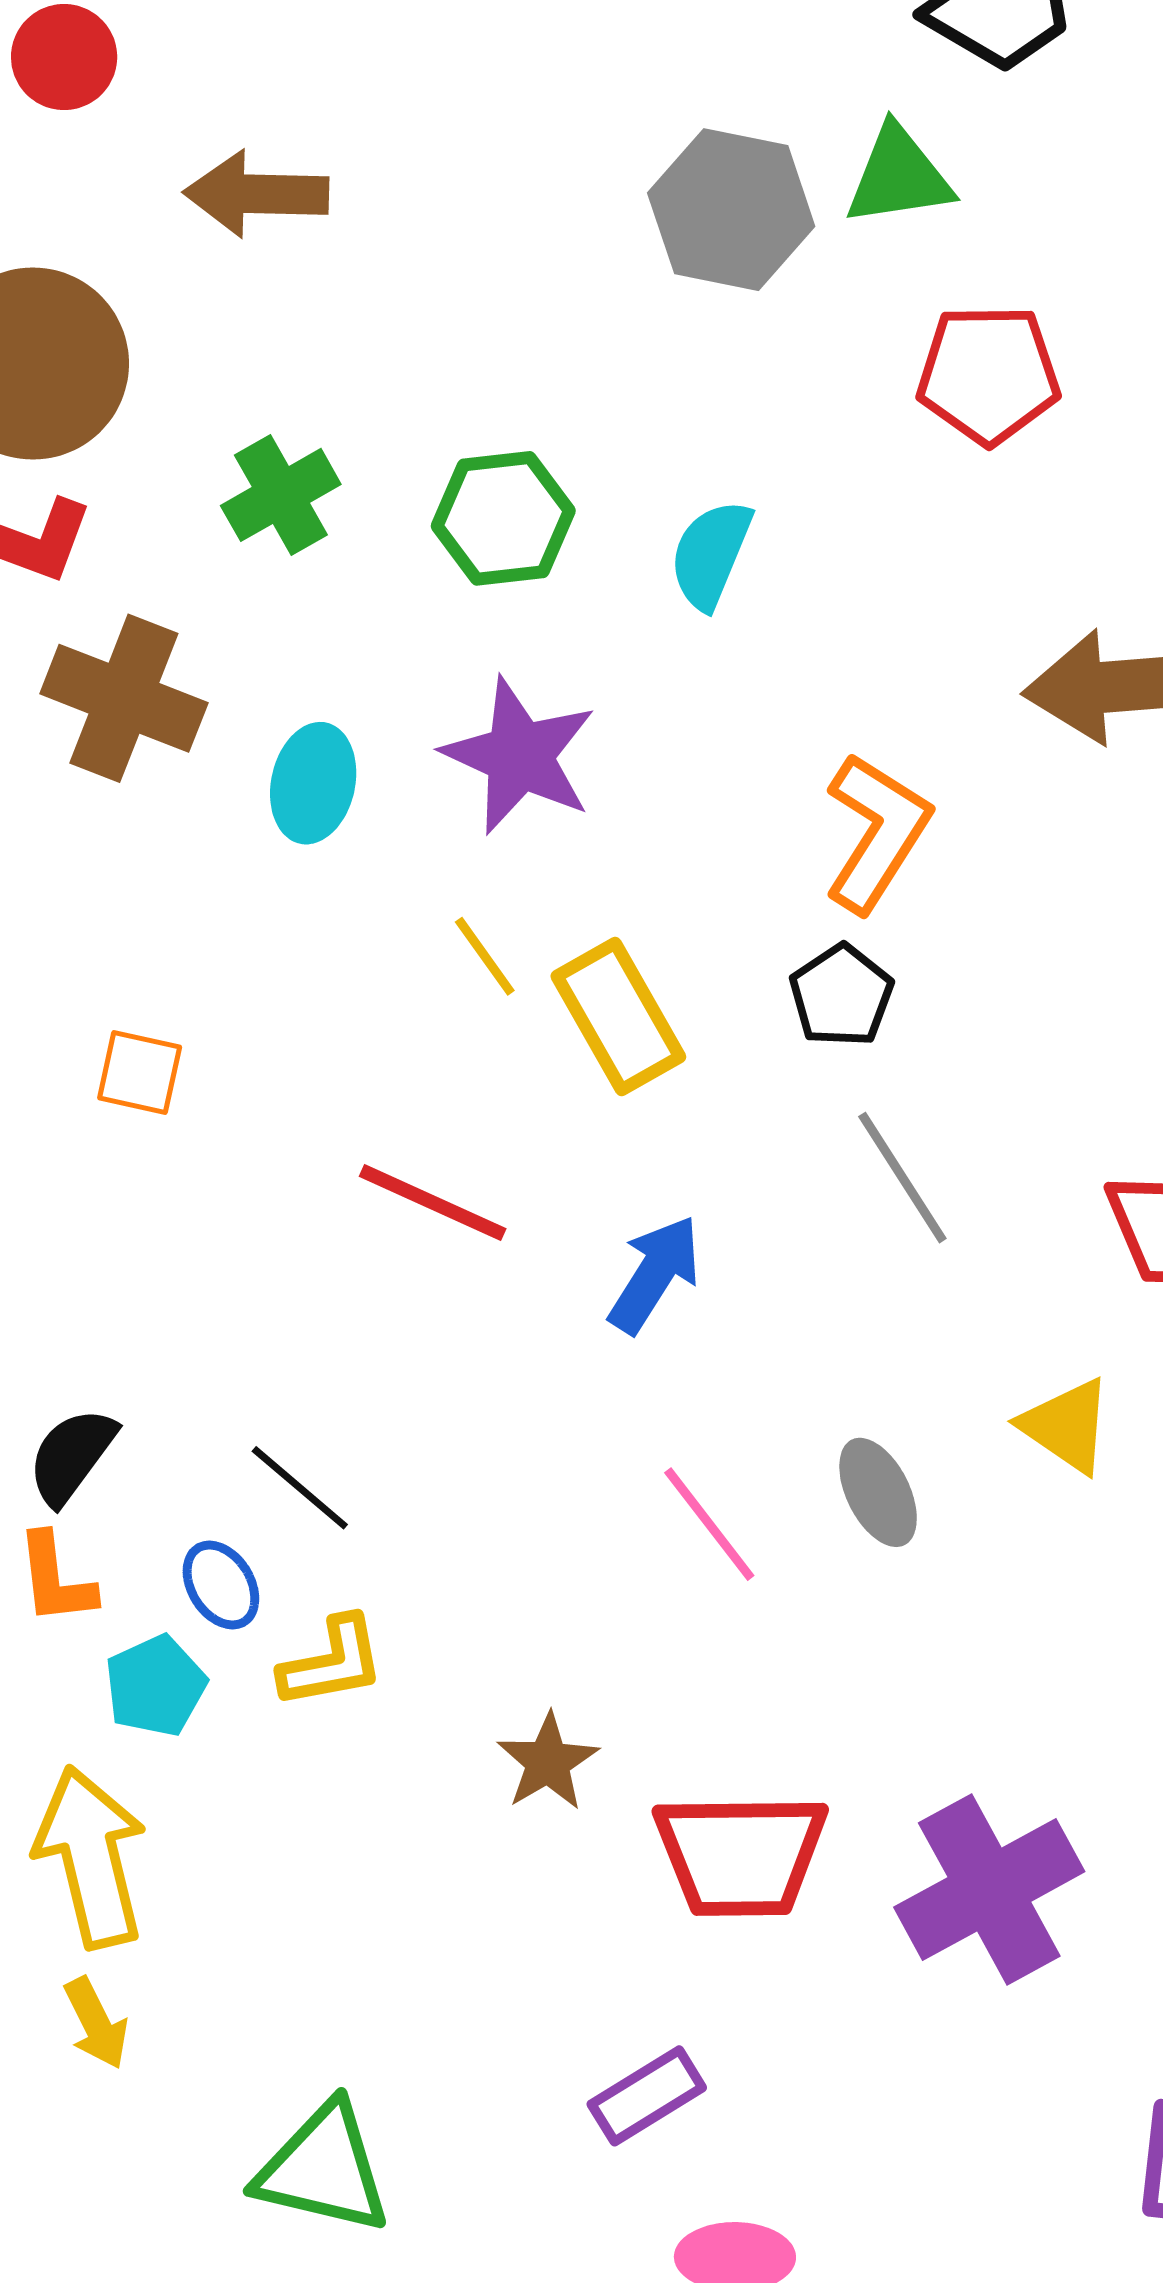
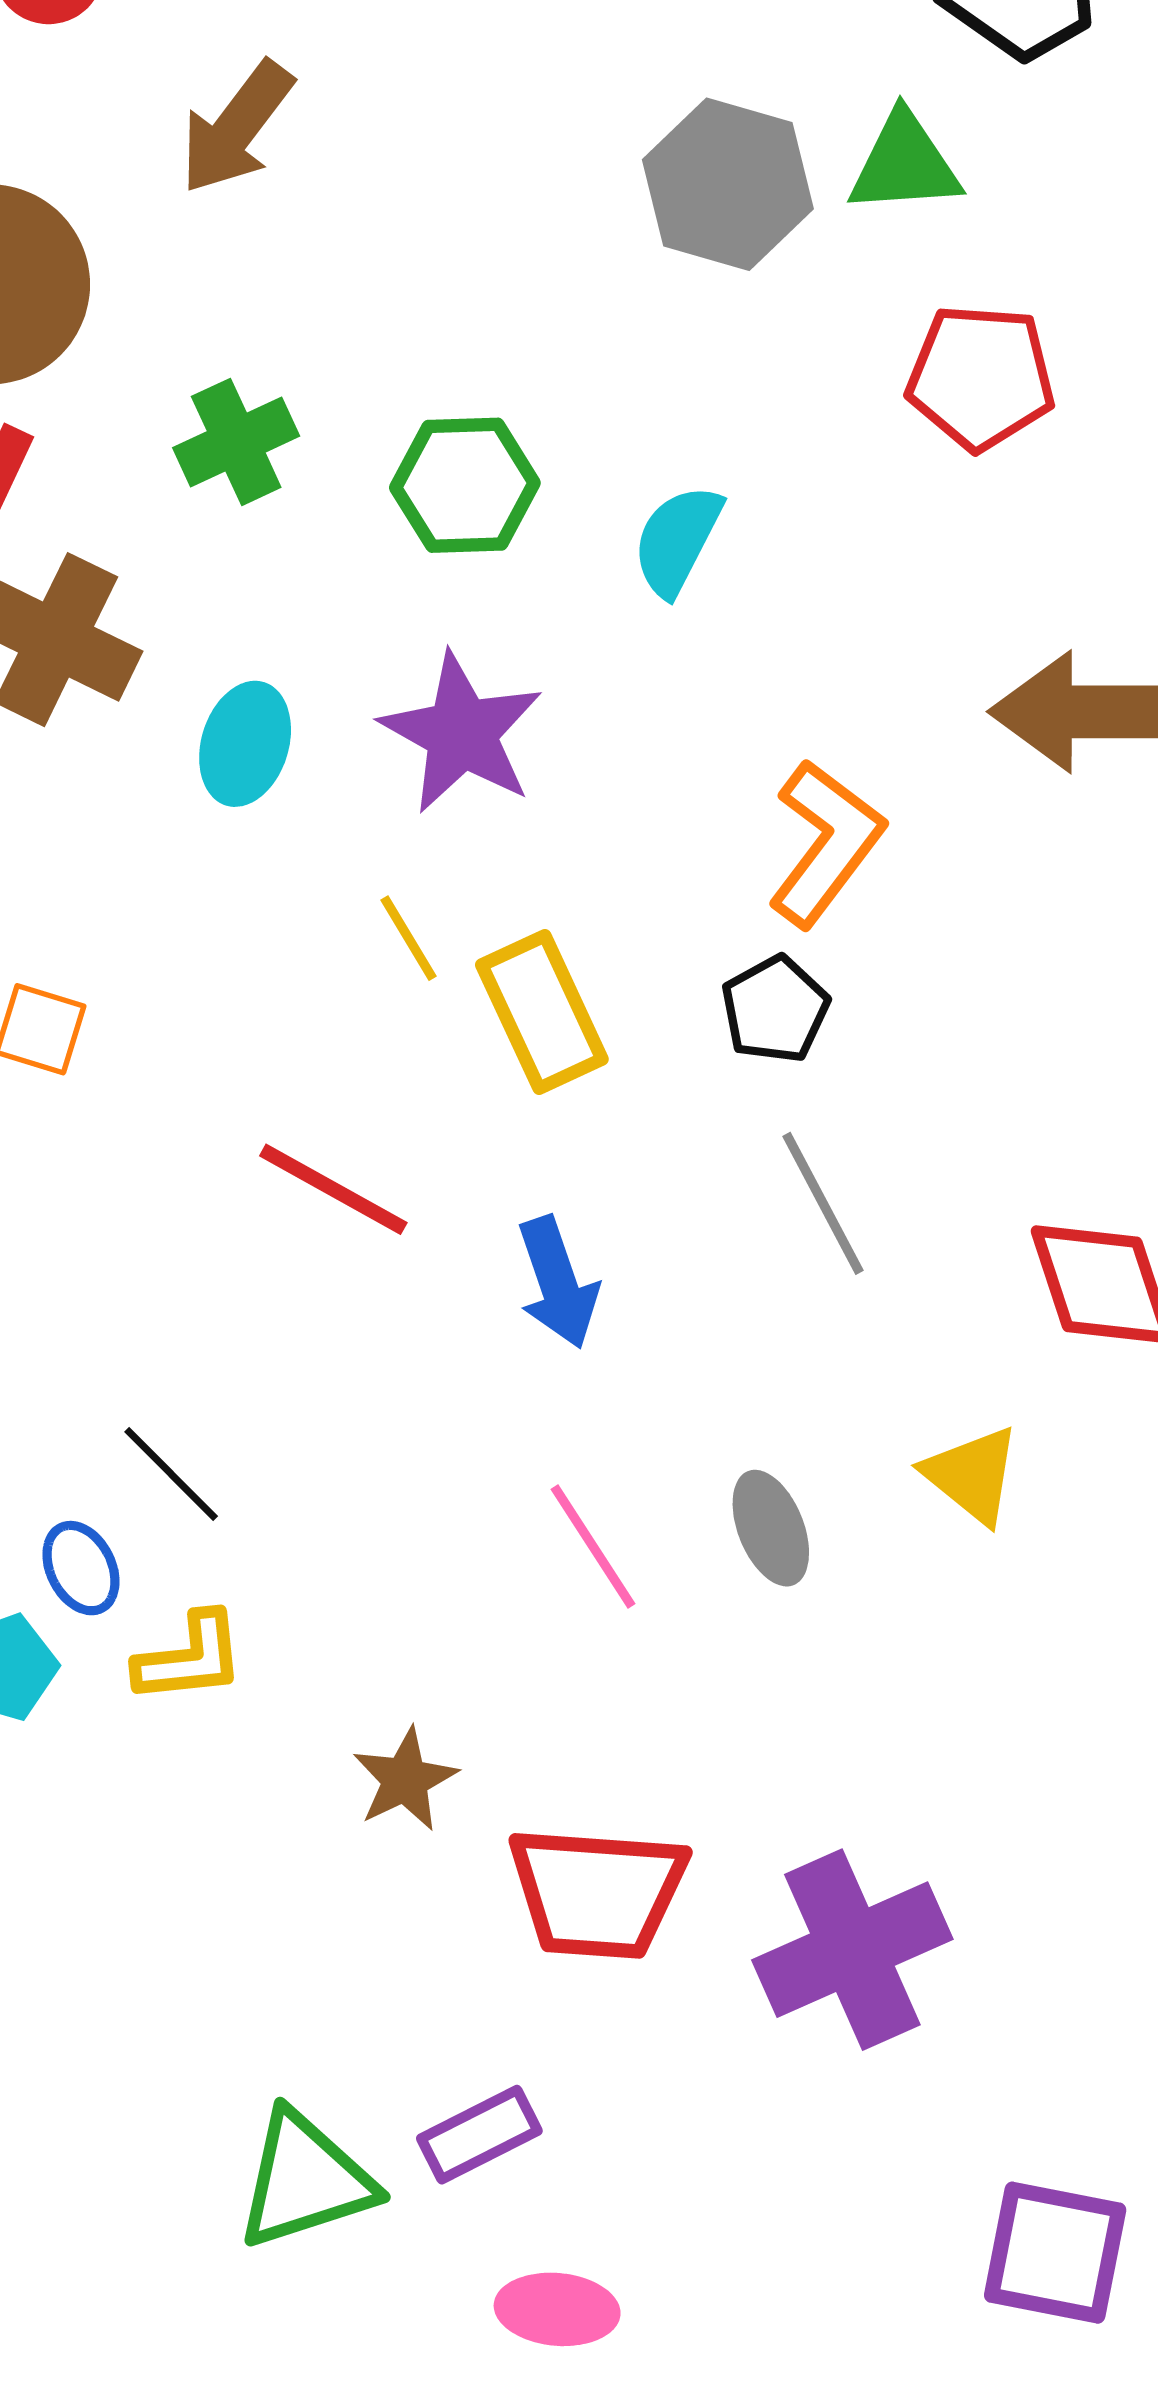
brown arrow: (256, 194) -> (236, 127), turned -59
blue arrow: (655, 1274) -> (558, 1283), turned 124
green triangle: (323, 2169) -> (305, 2180), moved, turned -36

